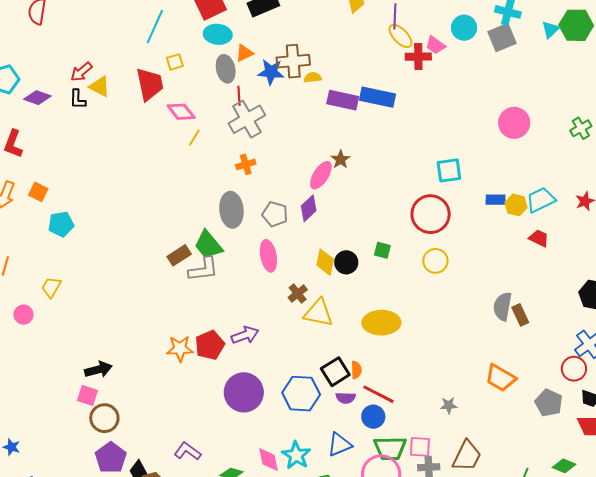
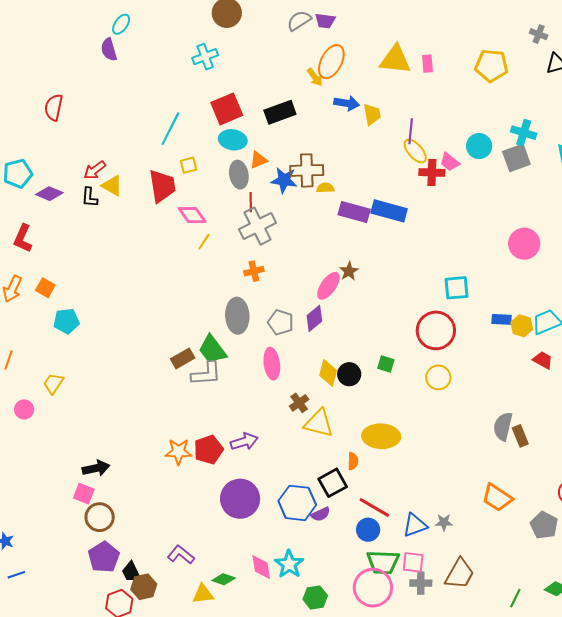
orange semicircle: (356, 370) -> (353, 461), moved
purple semicircle: (346, 398) -> (321, 514), moved, turned -30
blue triangle: (339, 445) -> (415, 525), moved

